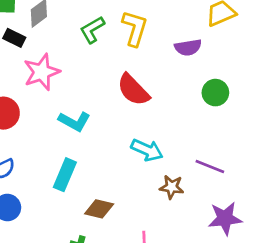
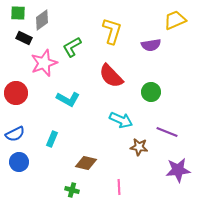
green L-shape: (92, 30) -> (72, 47), moved
green circle: (215, 93) -> (151, 92), moved
cyan rectangle: (65, 175) -> (52, 139), moved, size x0.7

